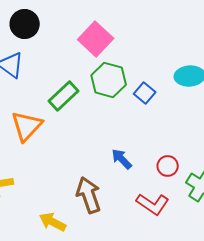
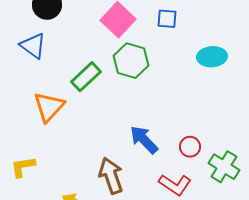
blue square: (145, 93) -> (167, 19), moved, turned -35
blue arrow: (122, 159) -> (144, 140), size x1.4

